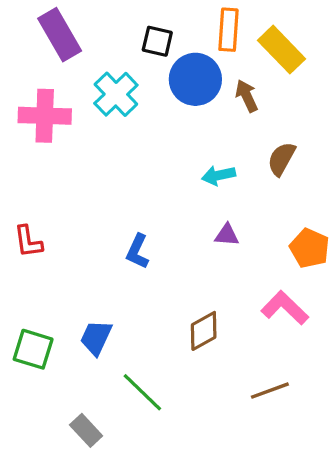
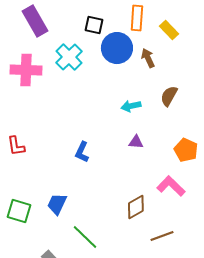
yellow rectangle: (281, 50) -> (169, 30), size x0.7
brown diamond: (204, 331) -> (136, 207), moved

